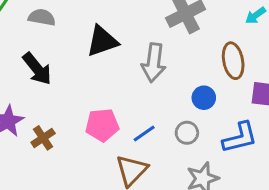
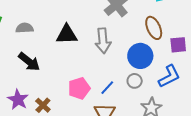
black triangle: (102, 41) -> (67, 34), turned 30
blue circle: (204, 98) -> (140, 56), size x1.6

